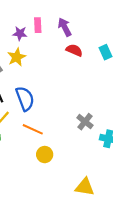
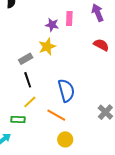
purple arrow: (65, 27) -> (98, 13), moved
blue semicircle: (25, 99) -> (66, 90), moved

